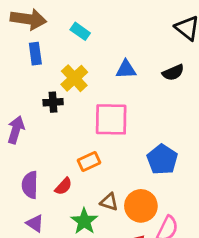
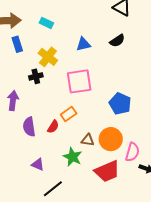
purple semicircle: (30, 185) -> (29, 127), moved
red semicircle: (63, 186) -> (53, 127), moved

